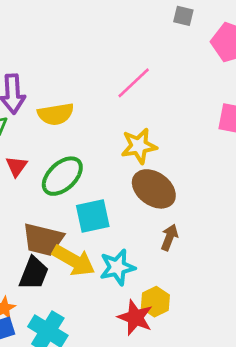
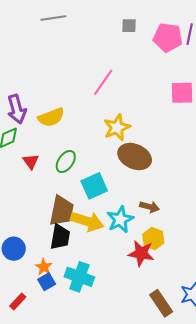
green ellipse: (62, 176) -> (66, 161), size x0.7
brown arrow: (169, 237) -> (150, 207), moved, turned 96
brown trapezoid: (43, 240) -> (62, 211), turned -80

